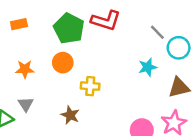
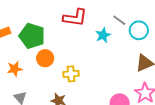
green pentagon: (69, 28) -> (32, 36), moved
cyan star: (148, 67) -> (103, 35), moved

